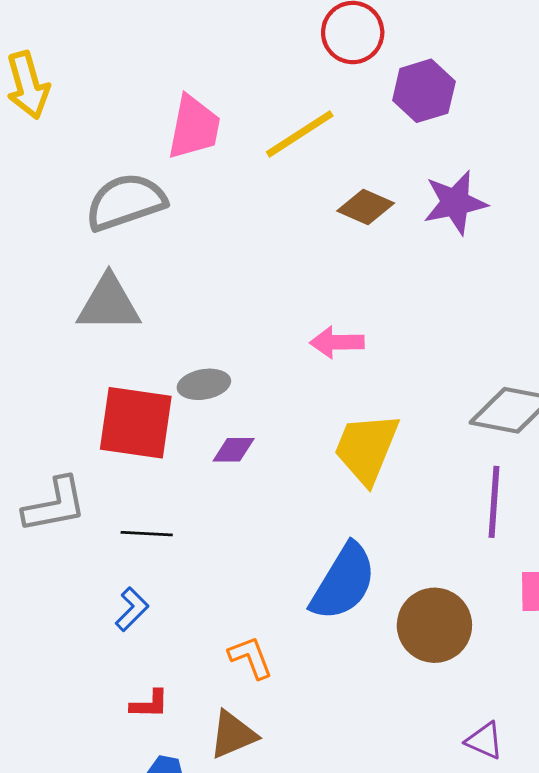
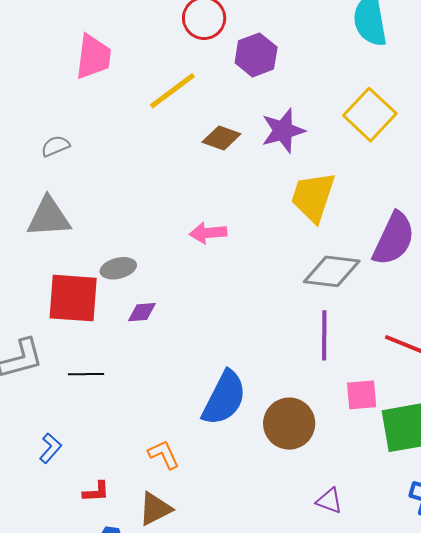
pink trapezoid: (194, 127) -> (93, 57), moved
gray semicircle: (126, 202) -> (55, 146), size x0.5
yellow trapezoid: (366, 448) -> (313, 197), moved
blue L-shape: (132, 609) -> (50, 448), moved

